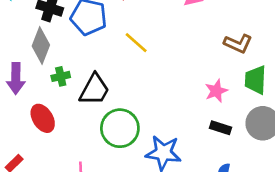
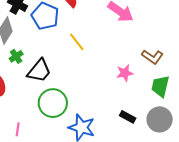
green cross: (61, 76) -> (16, 56), turned -32
pink star: (216, 91) -> (125, 73), moved

